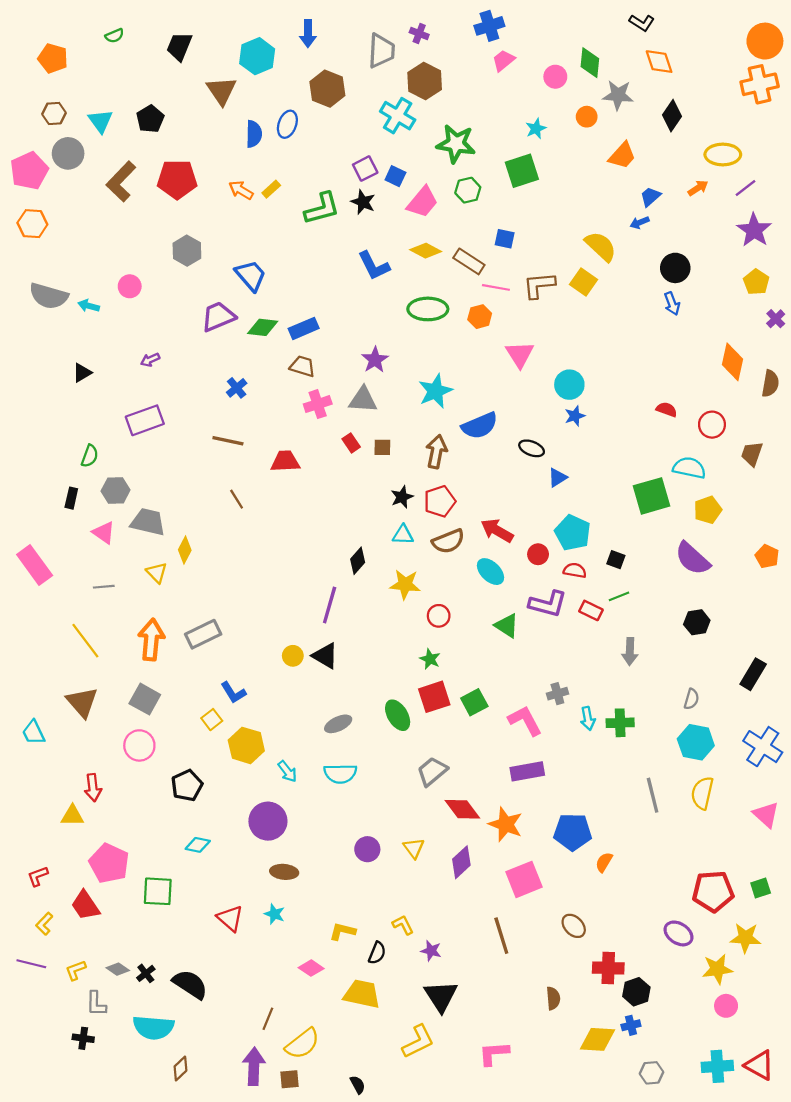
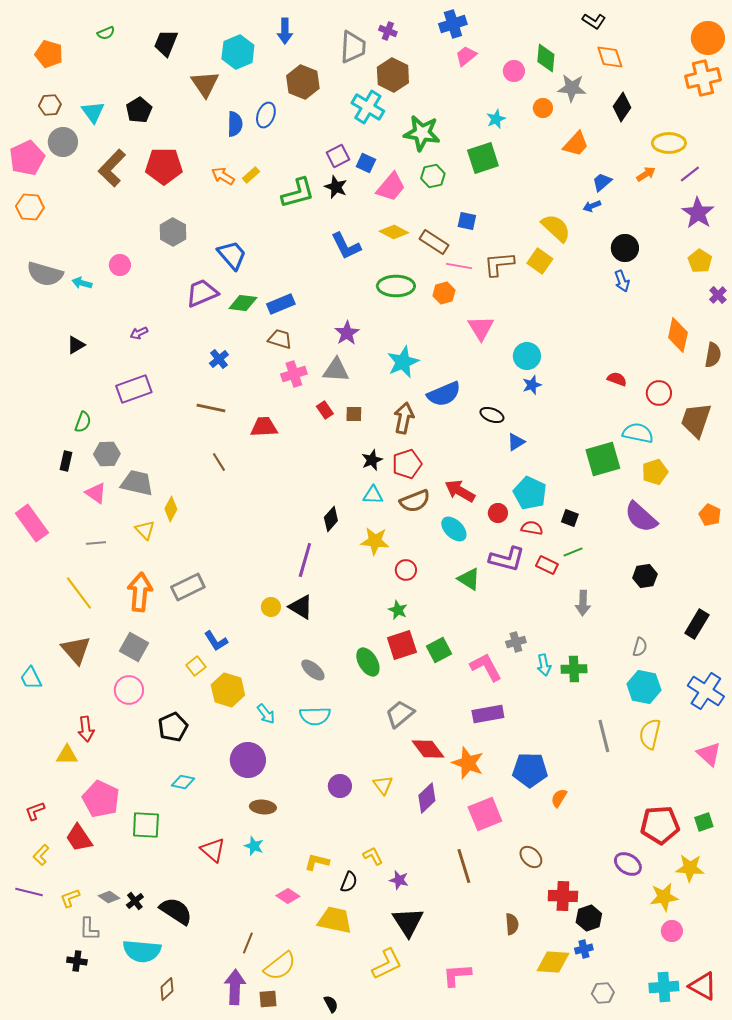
brown trapezoid: (752, 454) -> (696, 420), size x1.5
gray ellipse: (338, 724) -> (313, 670), turned 65

